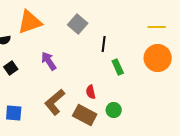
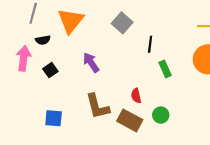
orange triangle: (30, 22) -> (71, 21), turned -32
brown L-shape: (55, 102) -> (98, 106), turned -64

